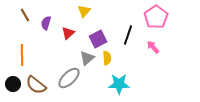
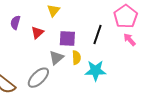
purple square: (98, 39) -> (67, 39), turned 30
pink arrow: (153, 47) -> (130, 40), moved
cyan star: (119, 84) -> (95, 71), moved

